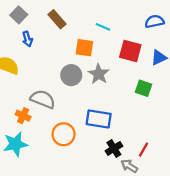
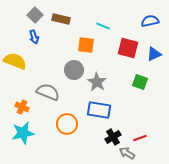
gray square: (19, 15) -> (35, 15), moved
brown rectangle: (57, 19) -> (61, 19), turned -36
gray star: (99, 74) -> (97, 82), moved
orange cross: (23, 116) -> (22, 107), moved
red line: (144, 150) -> (140, 138), turned 40

